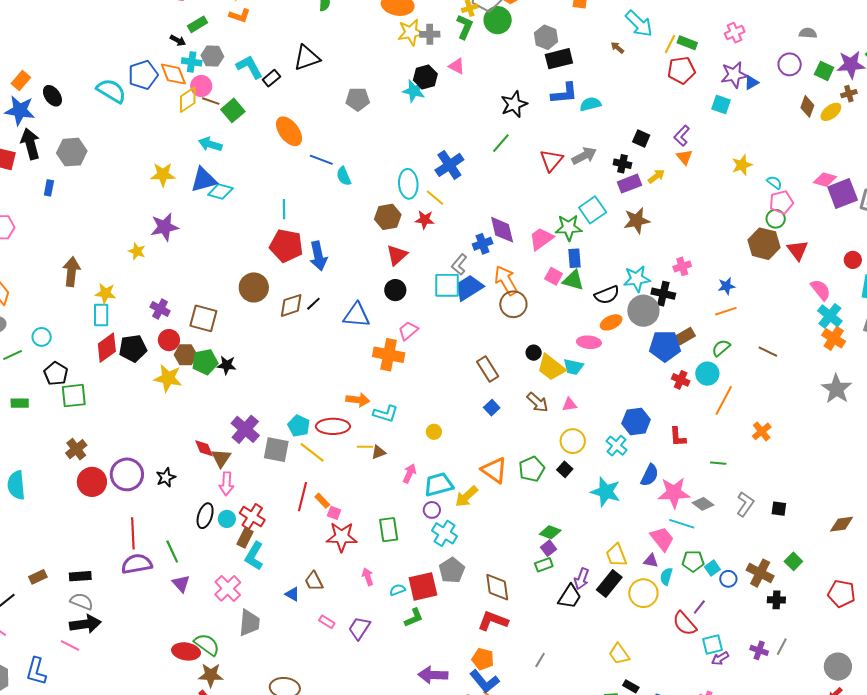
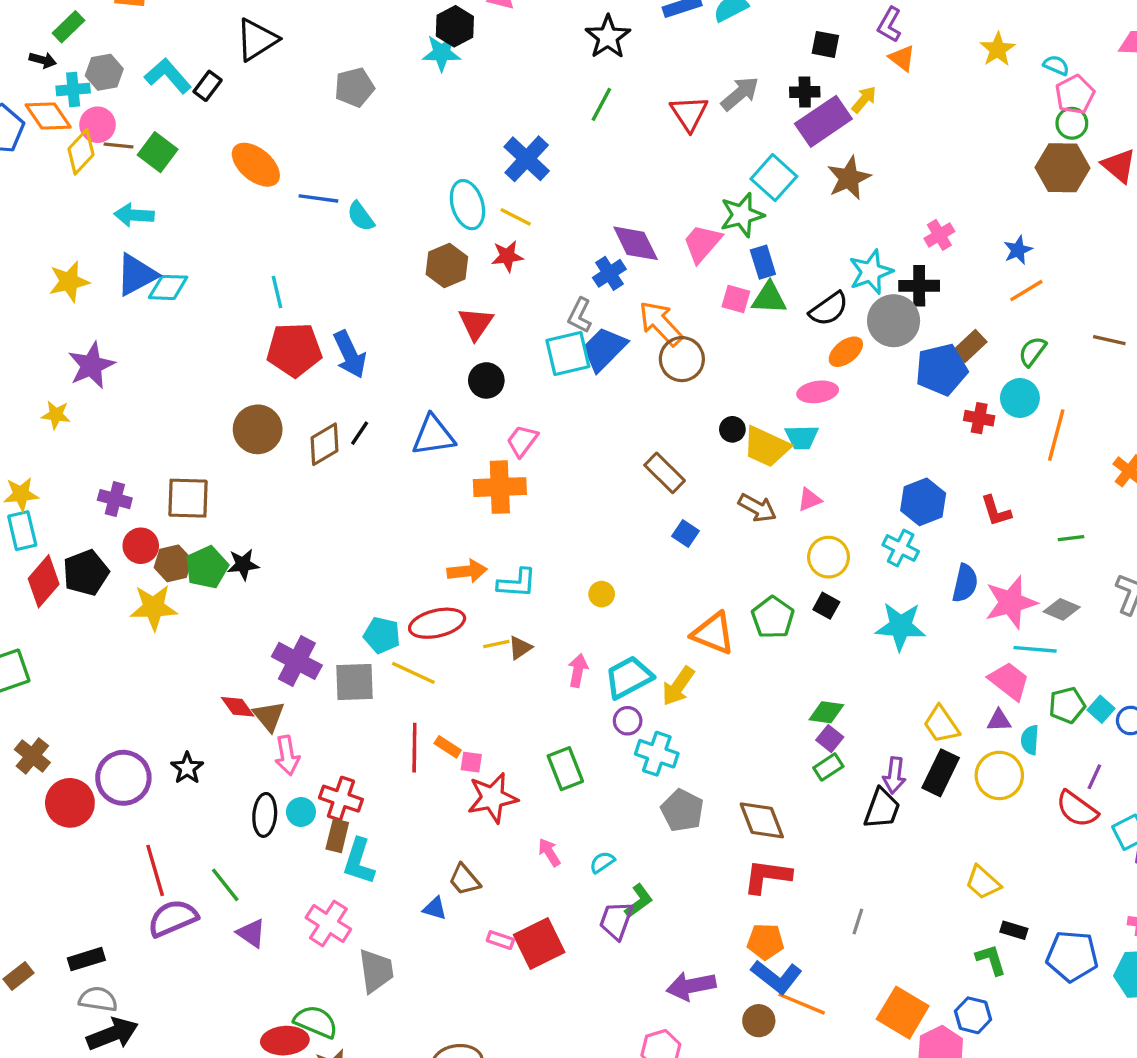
purple rectangle: (629, 184) -> (823, 121), size x1.4
red square: (423, 586) -> (539, 944), moved
purple trapezoid: (359, 628) -> (616, 920), moved

